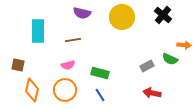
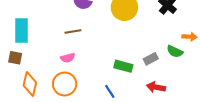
cyan rectangle: (38, 31) -> (21, 30), moved
green rectangle: (100, 73) -> (123, 66), moved
blue line: (100, 95) -> (110, 91), moved

